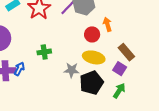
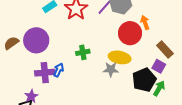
red circle: (92, 34) -> (130, 33), size x1.5
yellow ellipse: (94, 57) -> (120, 57), moved
black pentagon: (92, 83) -> (144, 80), moved

